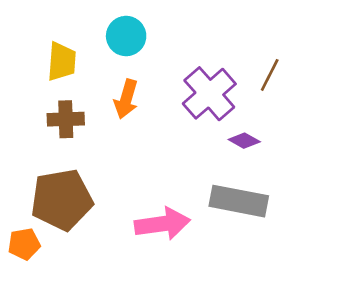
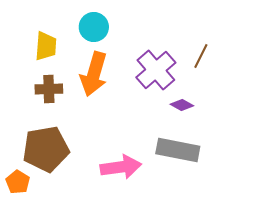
orange arrow: (126, 99) -> (94, 74), size x1.5
orange pentagon: (24, 244) -> (18, 182), turned -30

